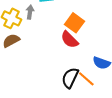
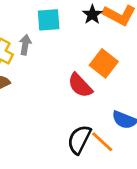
orange square: (75, 23) -> (104, 63), moved

